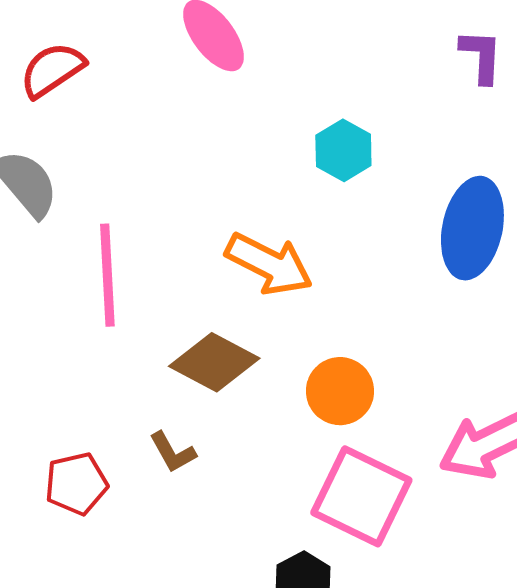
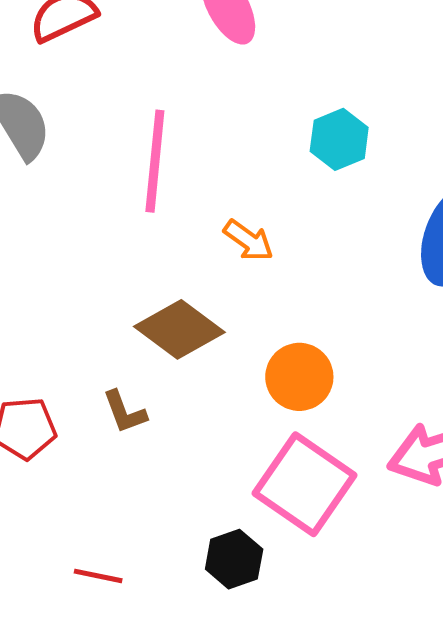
orange arrow: (269, 264) -> (248, 240), size x0.6
pink line: (107, 275) -> (155, 161), moved

